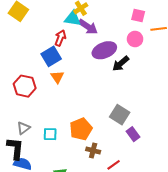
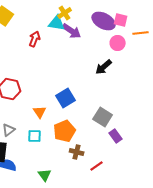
red arrow: (60, 38) -> (35, 39), moved
purple ellipse: (104, 50) -> (104, 21), moved, turned 50
blue square: (51, 56) -> (66, 98), moved
orange triangle: (57, 77) -> (40, 112), moved

